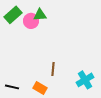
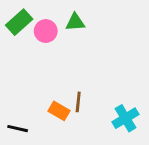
green triangle: (40, 15) -> (75, 22), moved
orange rectangle: (40, 88) -> (59, 111), moved

